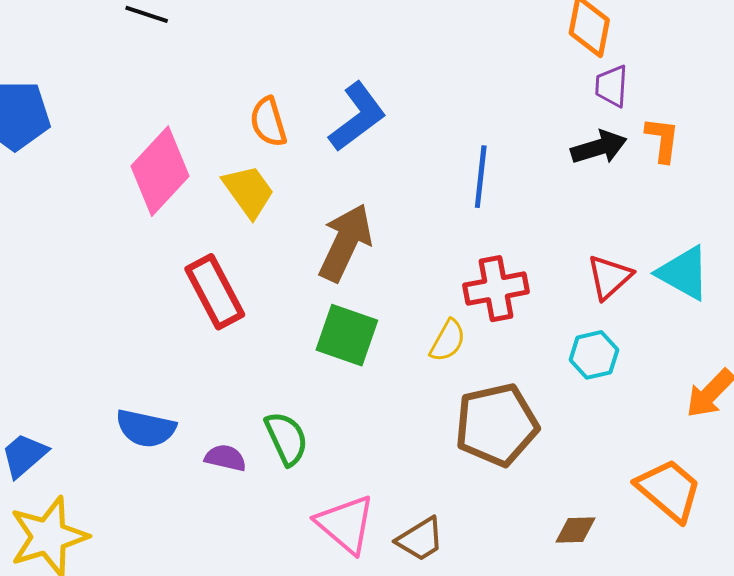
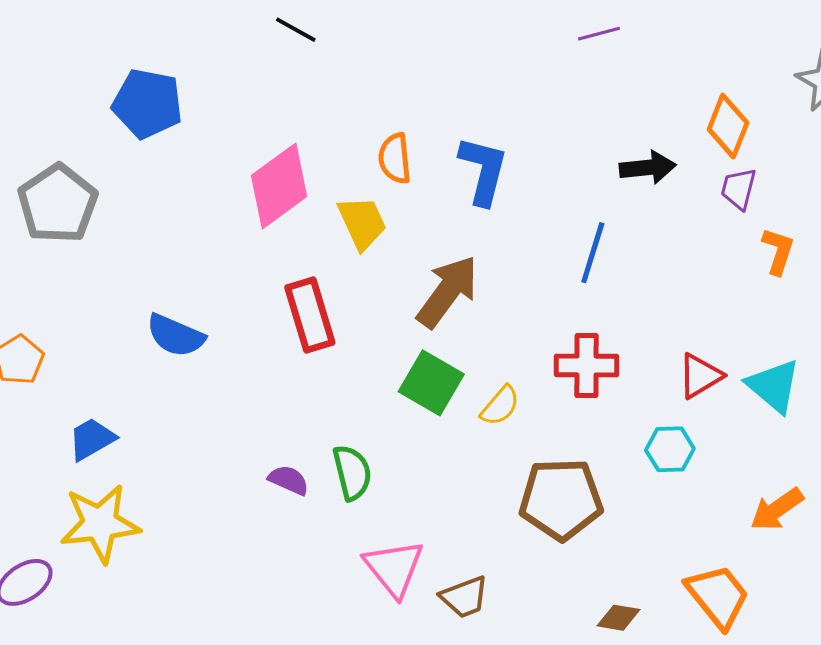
blue L-shape: (357, 117) -> (483, 170), turned -50
black arrow: (599, 147) -> (648, 168), moved
yellow semicircle: (448, 341) -> (500, 406), moved
blue semicircle: (146, 428) -> (176, 335), moved

